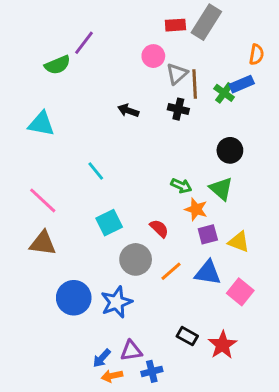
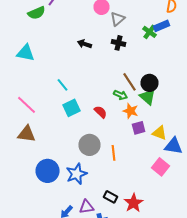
brown line: (195, 84) -> (130, 82), moved, turned -30
black circle: (230, 150) -> (150, 83), moved
cyan square: (109, 223) -> (72, 108), moved
red semicircle: (159, 228) -> (100, 112), moved
orange line: (171, 271) -> (114, 153), turned -56
blue triangle: (208, 273) -> (174, 146), moved
black rectangle: (187, 336) -> (110, 197), moved
red star: (223, 345) -> (134, 203), moved

